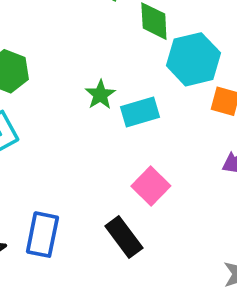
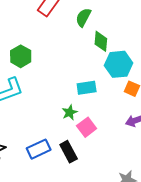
green star: (100, 95) -> (70, 112), moved
blue rectangle: (42, 235) -> (39, 149), moved, turned 45

